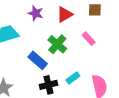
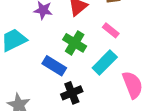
cyan rectangle: (73, 78) -> (105, 63), moved, size x1.5

